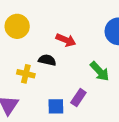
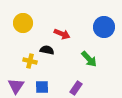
purple rectangle: (78, 98) -> (76, 88), moved
blue square: (56, 106) -> (42, 87), moved

